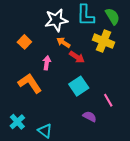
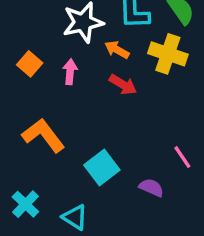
orange arrow: (63, 42) -> (117, 50), moved
pink arrow: (47, 63) -> (70, 72), moved
cyan square: (79, 86) -> (102, 168), moved

